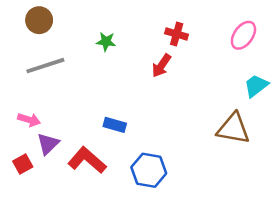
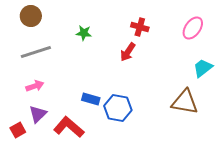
pink arrow: (29, 120) -> (35, 86), moved, turned -36
blue hexagon: (149, 170) -> (118, 108), moved

